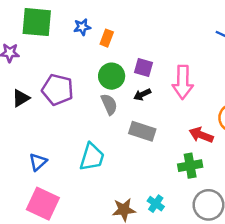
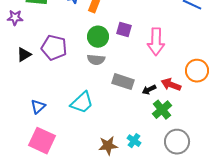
black arrow: (142, 94) -> (149, 90), moved
gray semicircle: (109, 104) -> (96, 60), turned 120
cyan trapezoid: (92, 157) -> (82, 103), turned 30
green cross: (190, 166) -> (162, 110), turned -30

